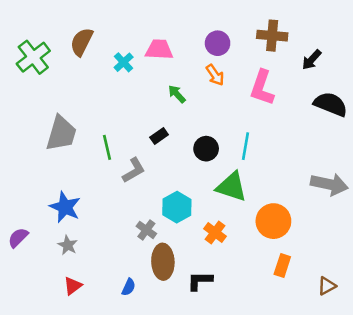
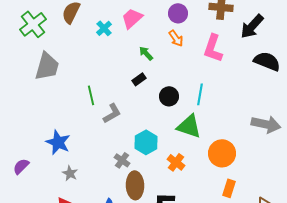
pink trapezoid: (159, 50) -> (132, 18), turned -45
black arrow: (312, 60) -> (252, 26), size x1.5
gray trapezoid: (61, 133) -> (47, 66), moved
black rectangle: (159, 136) -> (139, 79), moved
gray star: (68, 245) -> (70, 173), moved

